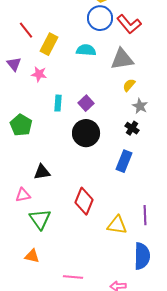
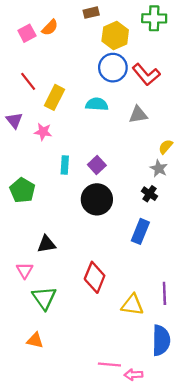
gray triangle: (122, 59) -> (138, 115), size x0.7
yellow semicircle: (129, 85) -> (166, 147), moved
pink triangle: (23, 195) -> (25, 270), turned -49
pink line: (73, 277) -> (109, 364), moved

